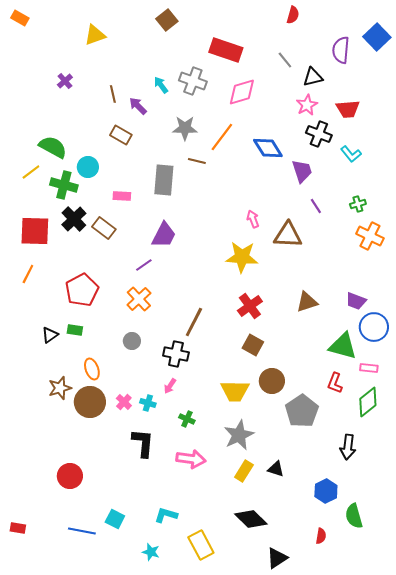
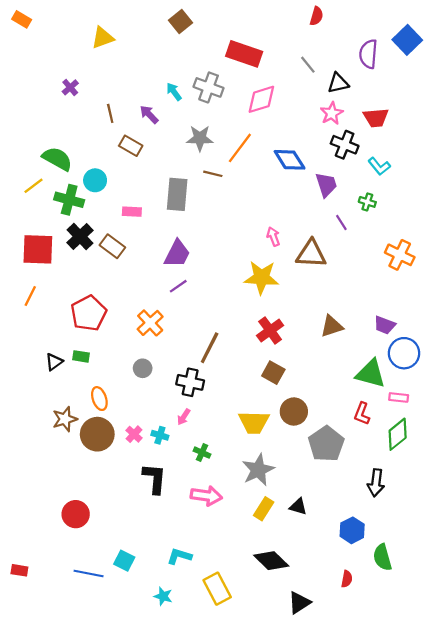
brown line: (113, 94) -> (110, 113), moved
green cross: (358, 204) -> (367, 202), moved, turned 35
purple line: (144, 265) -> (178, 286), moved

